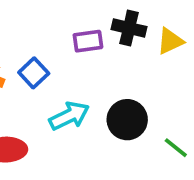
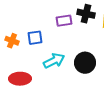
blue square: (34, 73) -> (35, 38), turned 35

